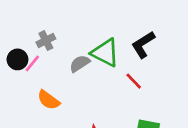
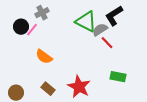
gray semicircle: (80, 63) -> (100, 30), moved

